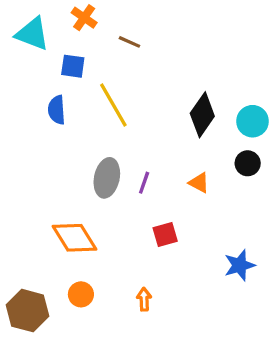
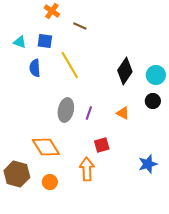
cyan triangle: (32, 34) -> (20, 42), moved, size x0.6
orange arrow: (144, 299) -> (87, 169), moved, size x1.6
brown hexagon: (28, 311) -> (17, 174), moved

